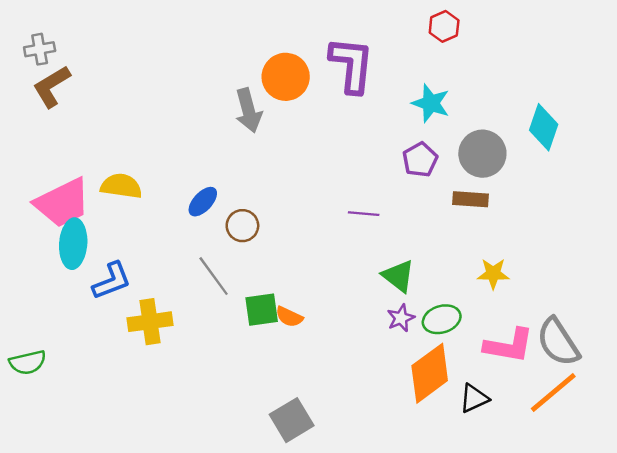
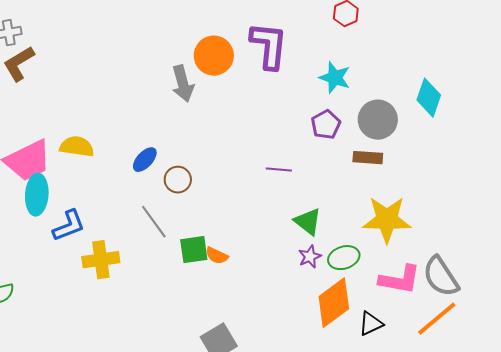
yellow star: (493, 274) -> (387, 220), size x1.8

